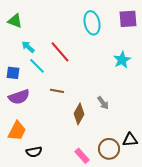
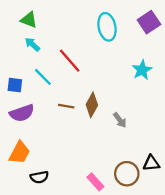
purple square: (128, 19) -> (149, 22), turned -30
green triangle: (15, 21) -> (29, 20), moved
cyan arrow: (28, 47) -> (32, 44), moved
brown diamond: (79, 114) -> (92, 105), moved

